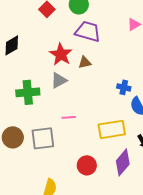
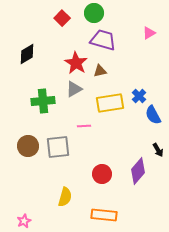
blue cross: (124, 87) -> (139, 96), turned 32
yellow rectangle: (112, 129) -> (110, 103), moved

